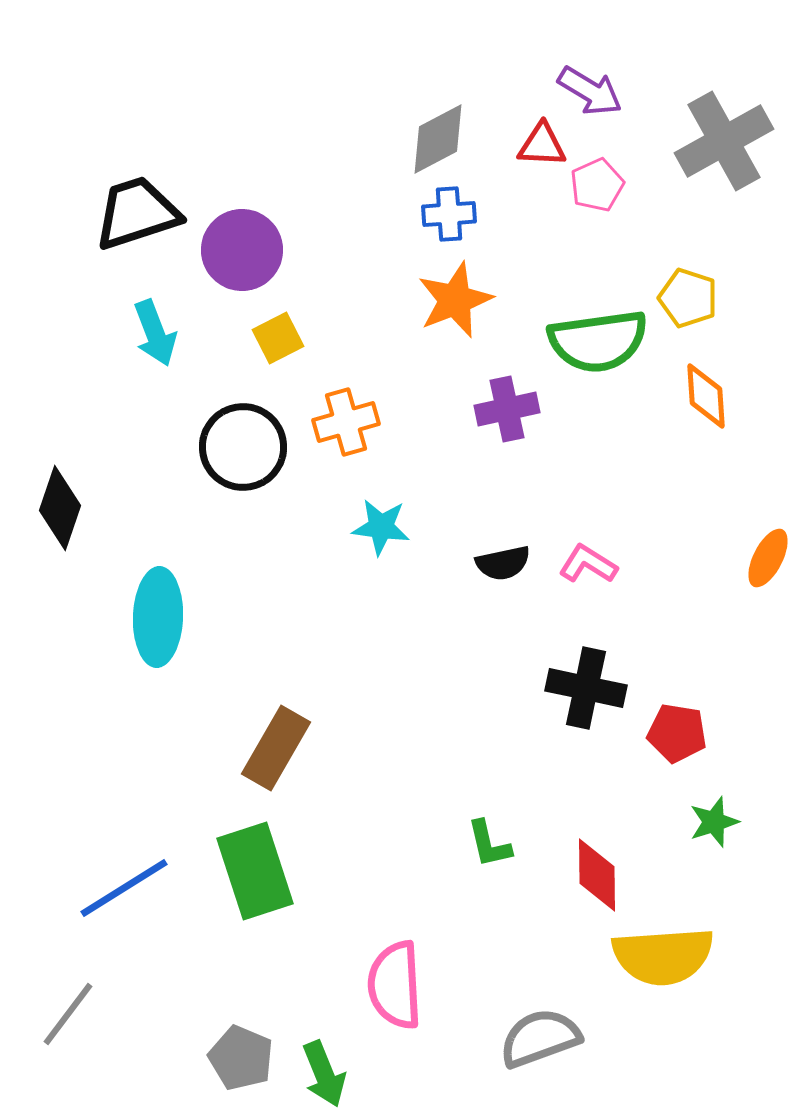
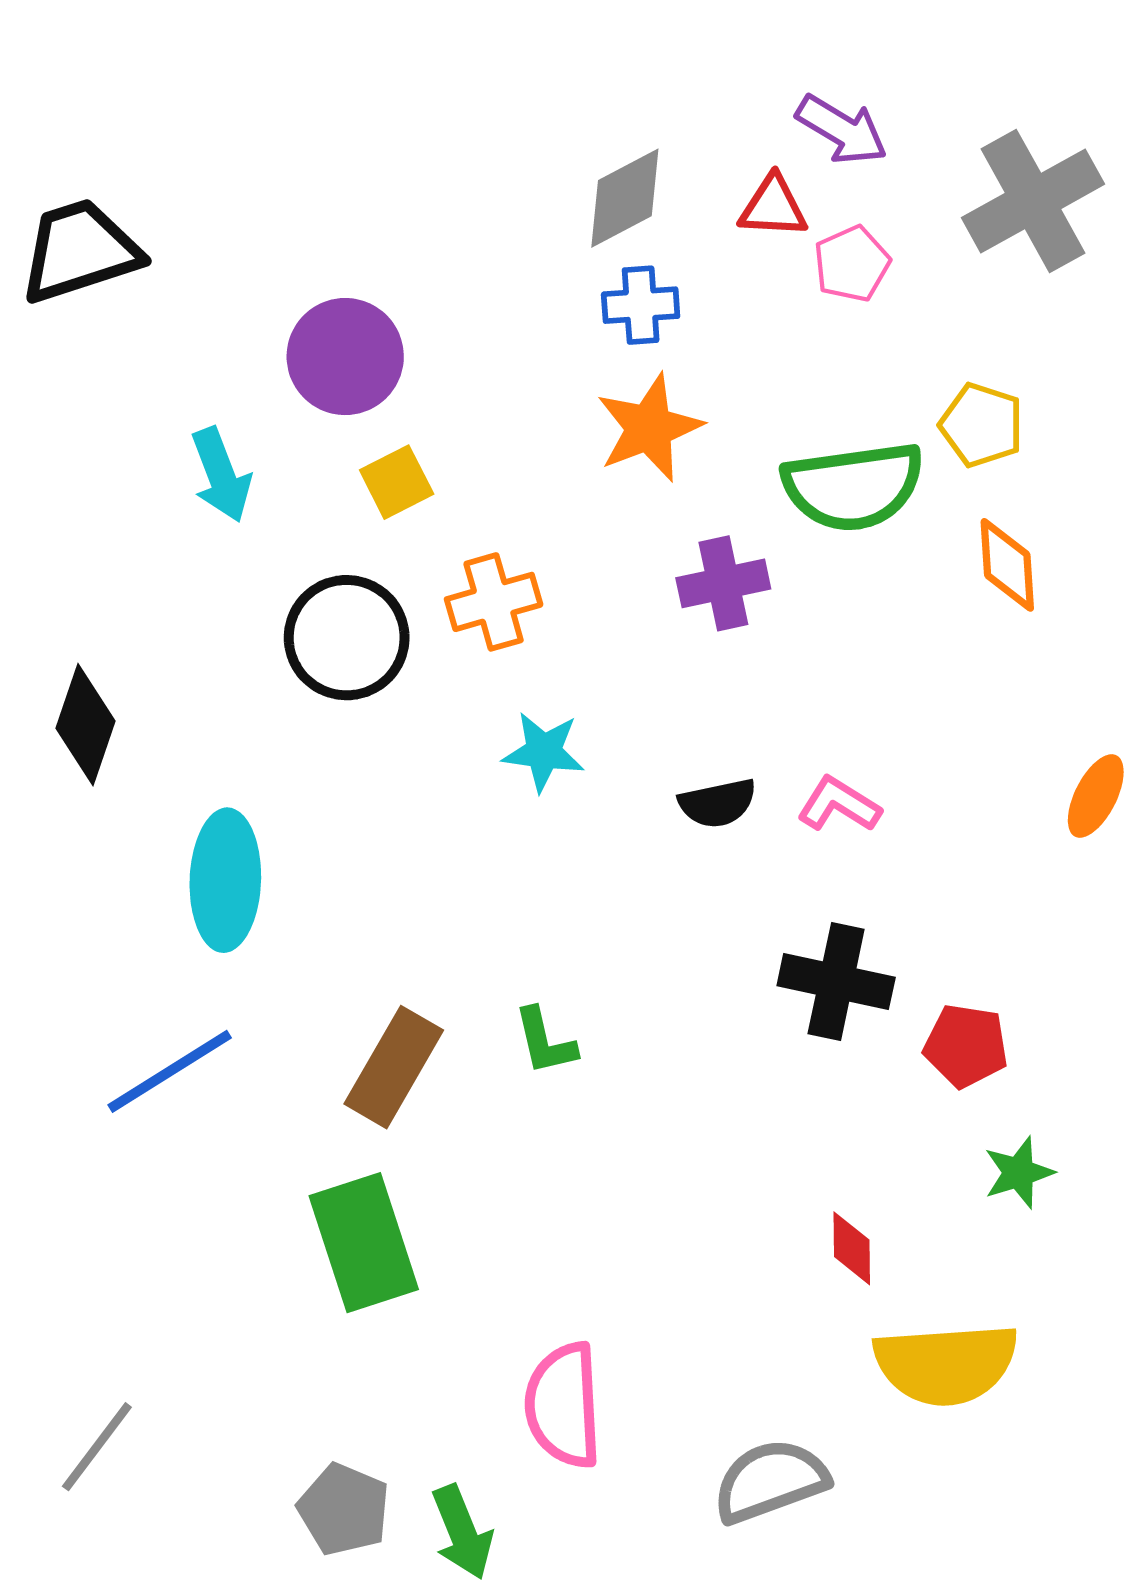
black trapezoid: (137, 213) -> (80, 251), moved
green L-shape: (489, 844) -> (545, 1041), moved
red diamond: (597, 875) -> (852, 1248), size x0.7
blue line: (124, 888) -> (170, 1071), moved

